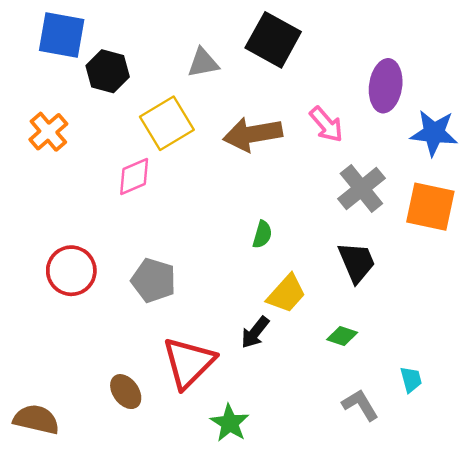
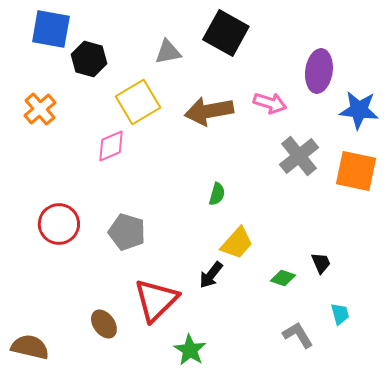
pink arrow: (326, 124) -> (270, 103), turned -32
black trapezoid: (357, 262) -> (321, 263), moved, size x0.6

